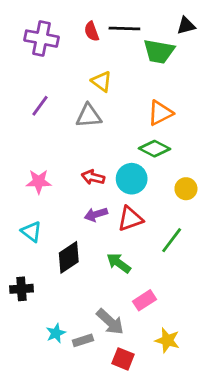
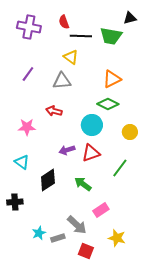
black line: (124, 28) -> (81, 36), moved
red arrow: (93, 177) -> (54, 111), moved

